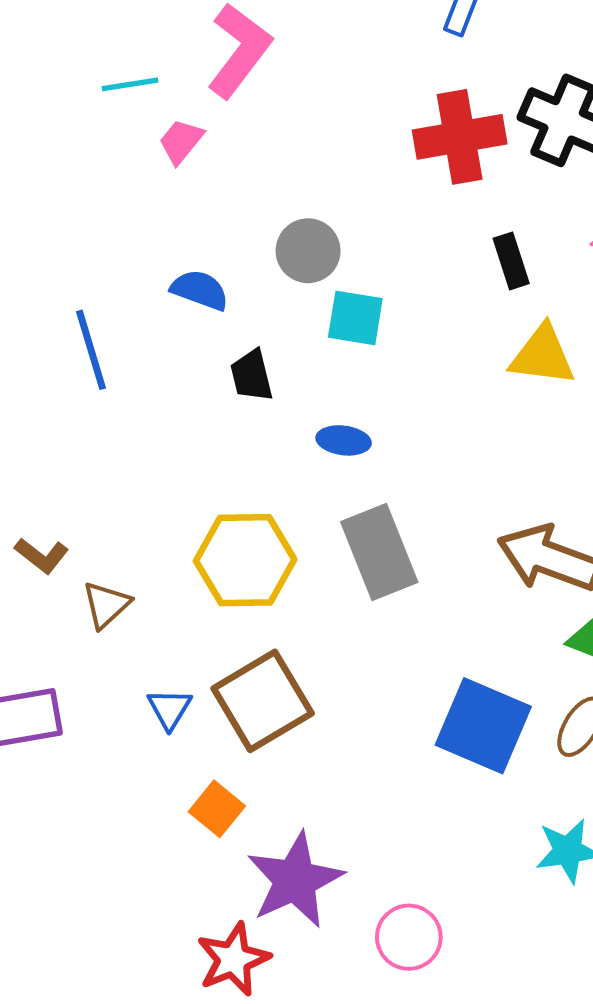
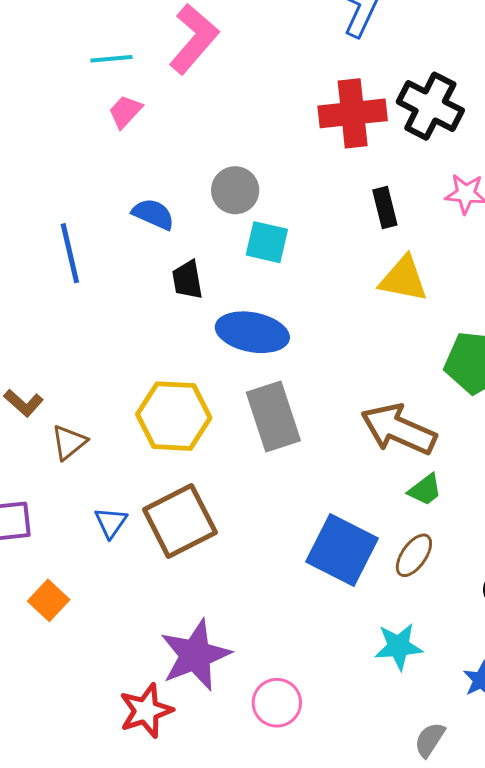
pink trapezoid: (181, 141) -> (125, 111), moved
blue ellipse: (344, 440) -> (252, 332), size x1.8
orange square: (217, 809) -> (49, 600), moved

